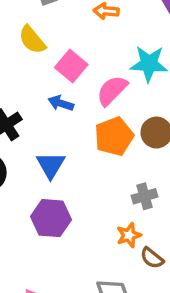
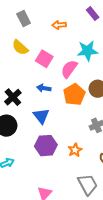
blue arrow: (61, 103) -> (44, 88), moved
orange star: (129, 235) -> (75, 150), moved

